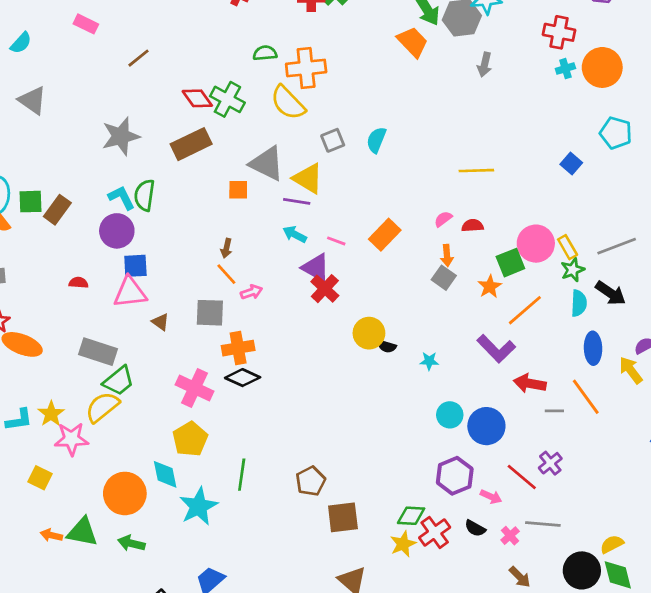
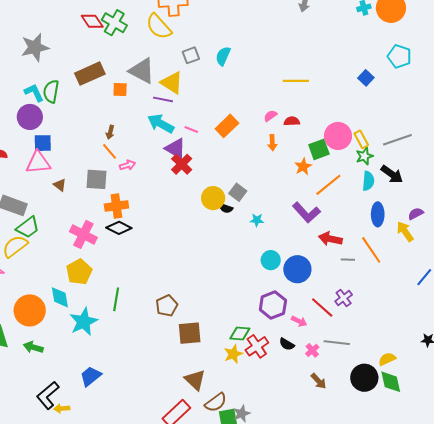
brown rectangle: (191, 144) -> (90, 74), moved
cyan arrow: (295, 234) -> (161, 124), size x1.5
gray square: (444, 278) -> (238, 192), moved

